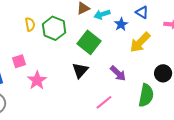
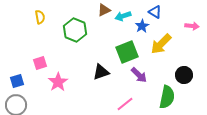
blue triangle: (142, 12) -> (155, 12), moved
yellow semicircle: (30, 24) -> (40, 17), moved
green square: (89, 42) -> (127, 52), moved, turned 30
black triangle: (80, 70) -> (101, 72), turned 30

